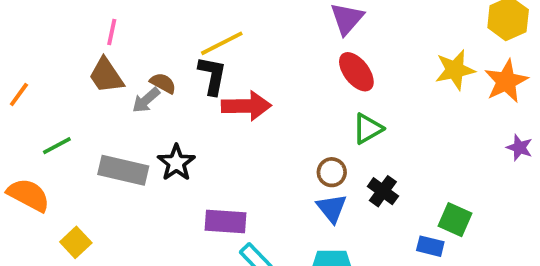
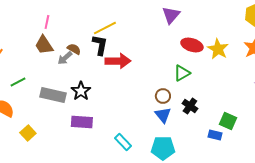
yellow star: (455, 70) -> (218, 49), moved, turned -30
red ellipse: (356, 72) -> (192, 45), moved, turned -35
purple rectangle: (226, 222) -> (82, 122), moved

